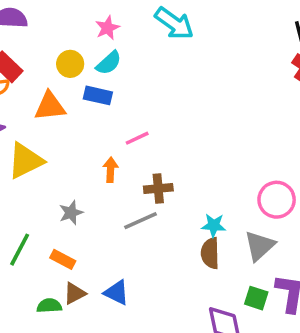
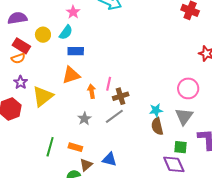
cyan semicircle: (109, 63) -> (66, 32), moved
yellow circle: (70, 64) -> (43, 35), moved
orange triangle: (50, 106) -> (71, 75), moved
pink line: (137, 138) -> (109, 84), moved, turned -40
gray star: (71, 213) -> (84, 119), moved
green square: (256, 298) -> (180, 147), moved

